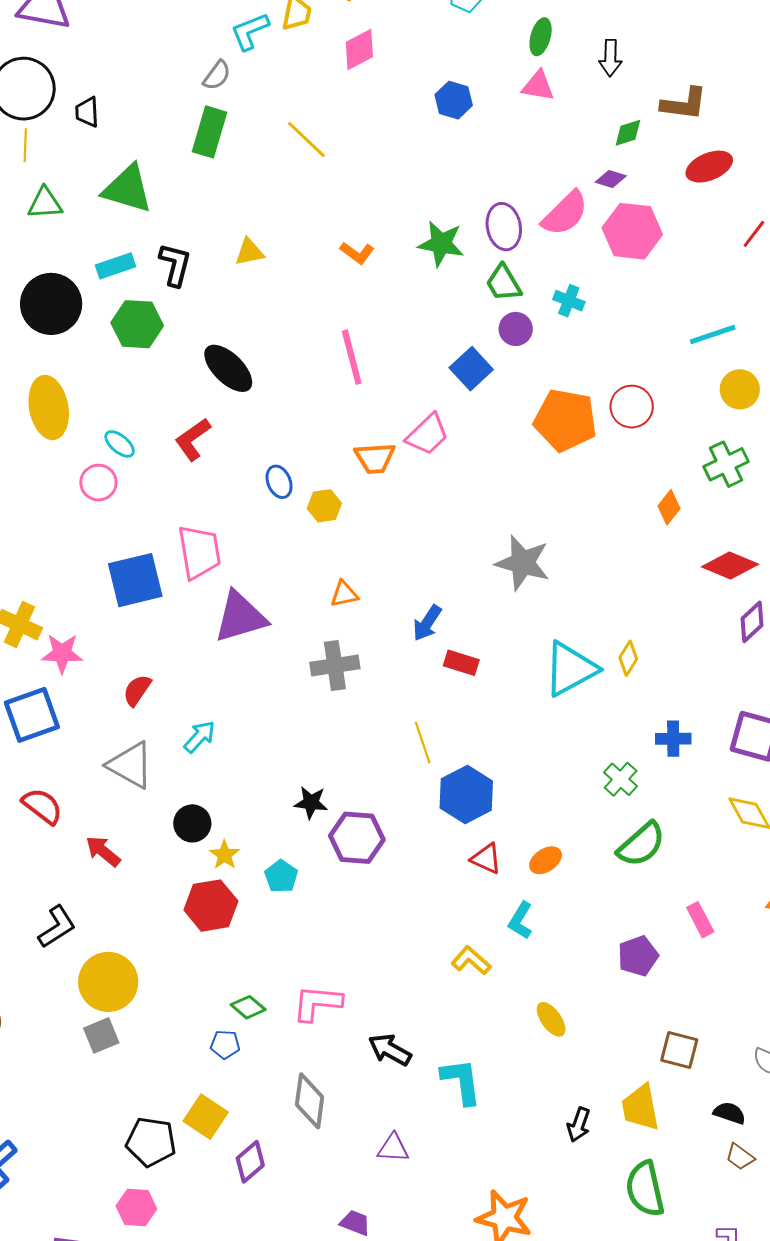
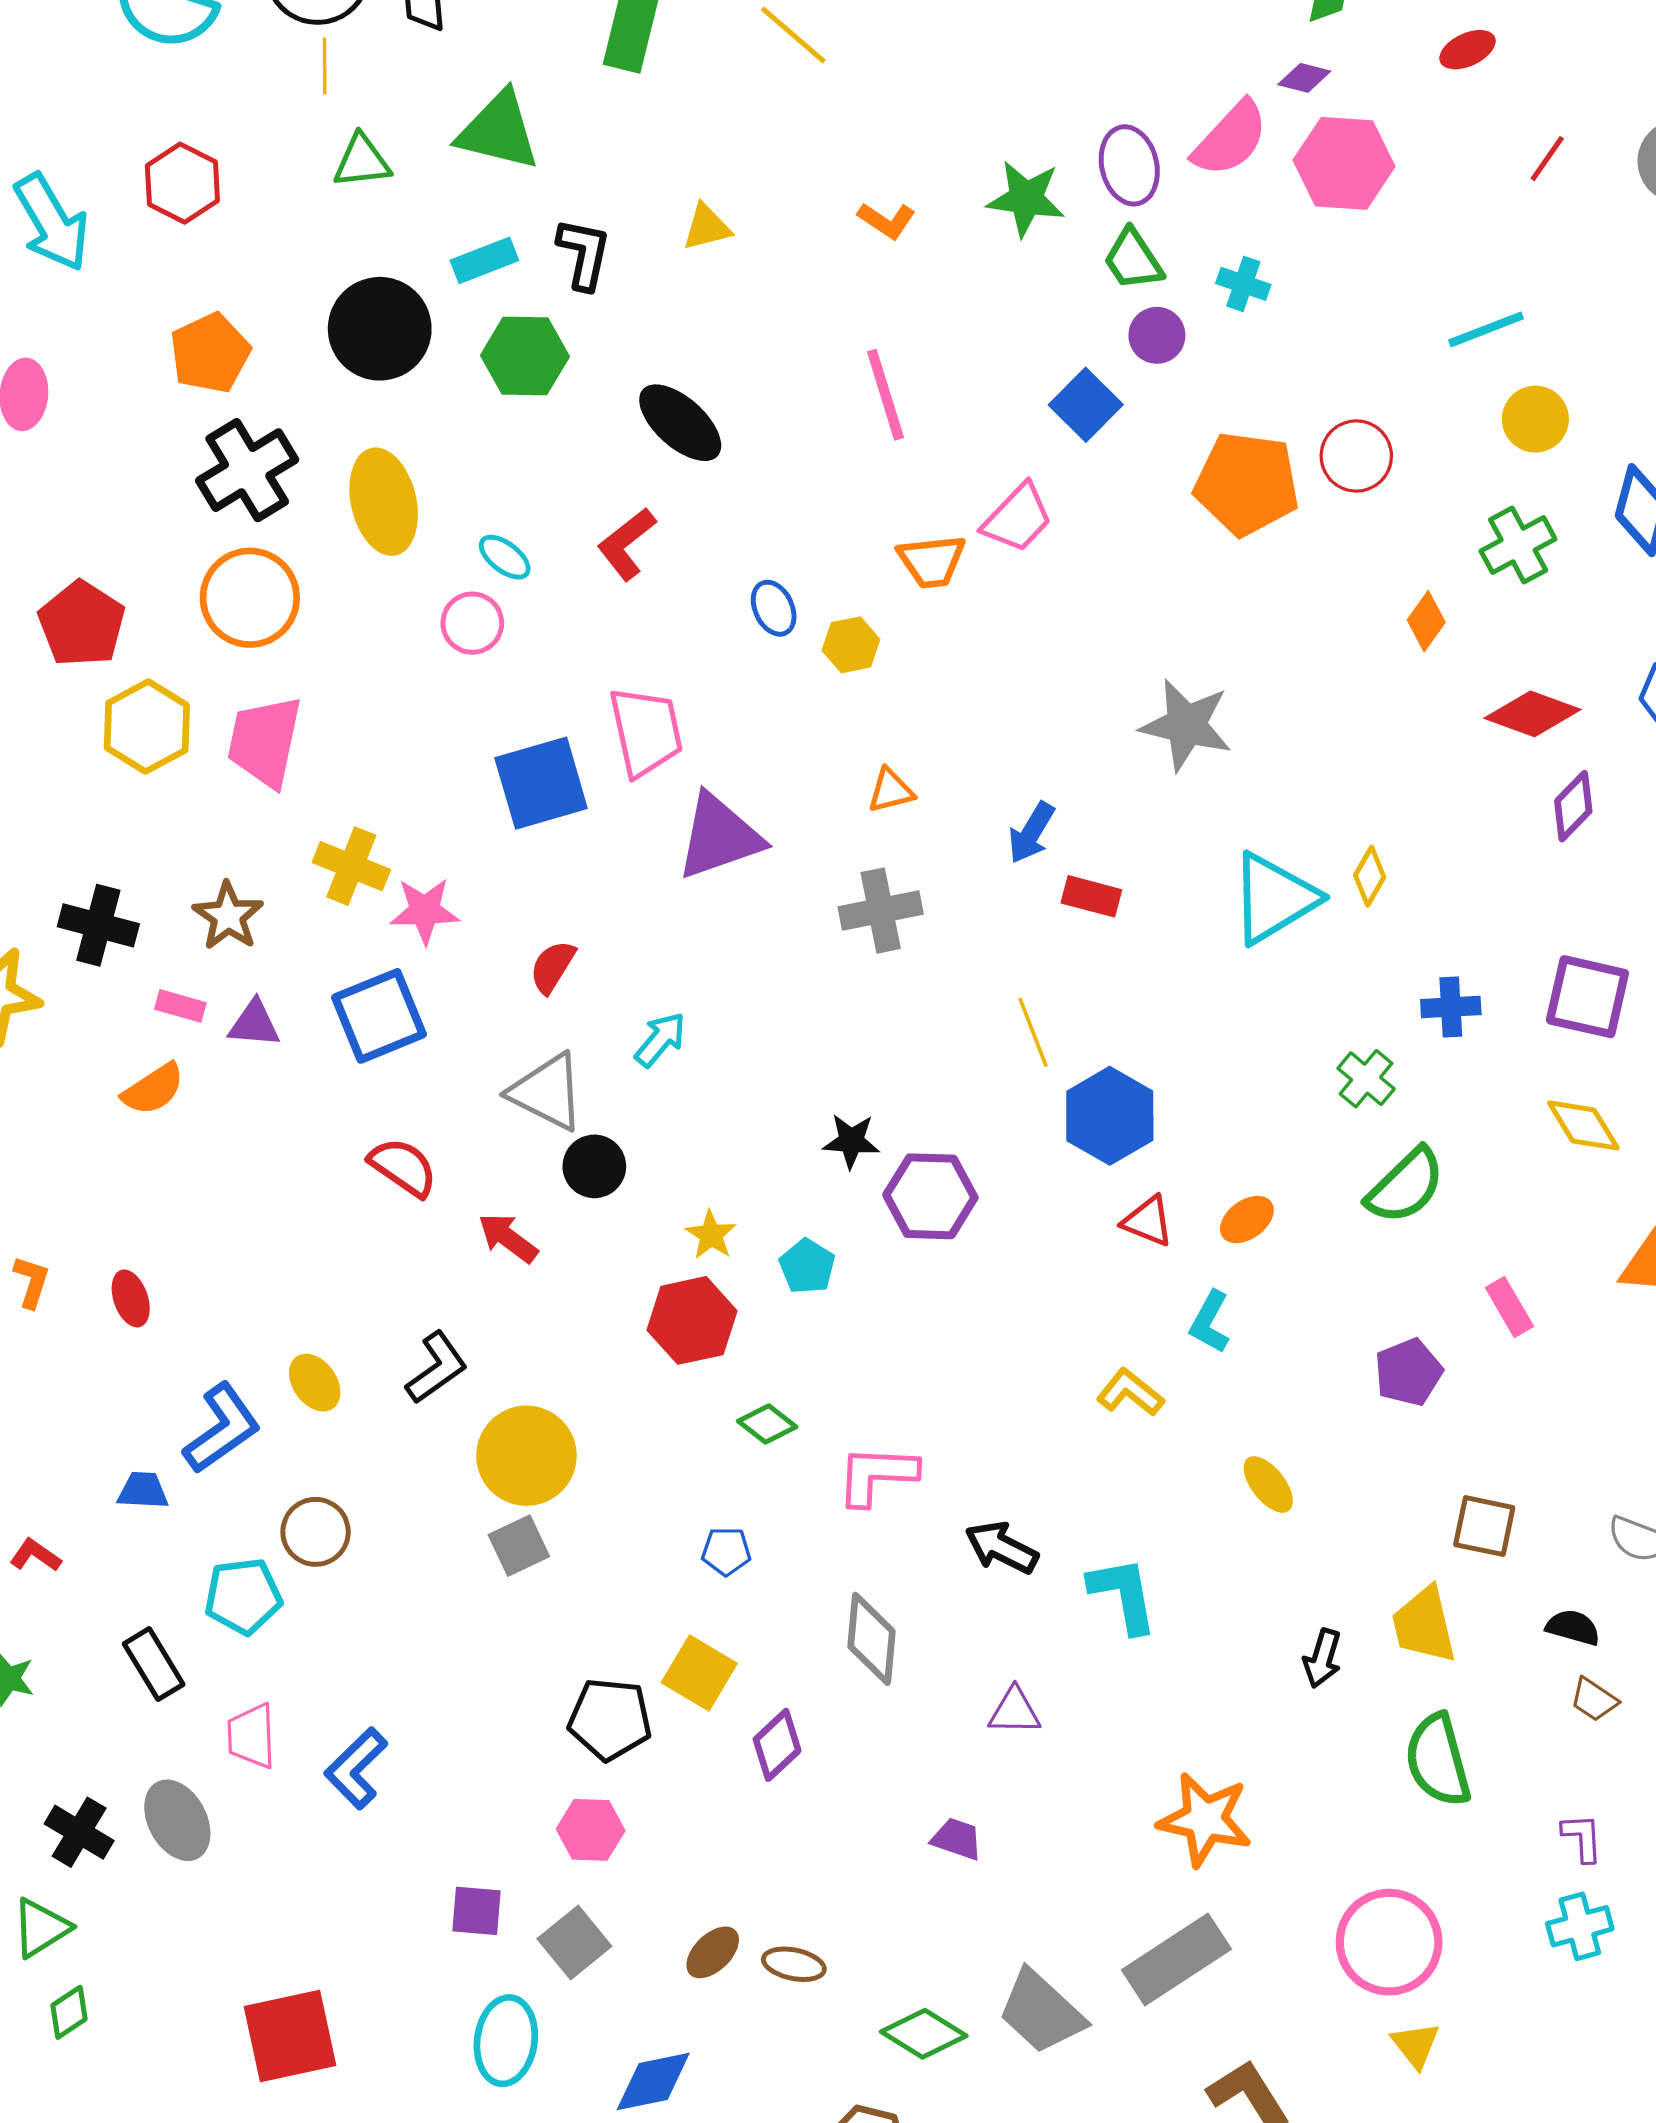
red ellipse: (709, 167) -> (1468, 50), size x0.7
black circle: (192, 823) -> (594, 1166), moved
green diamond: (248, 1007) -> (767, 1424), moved

